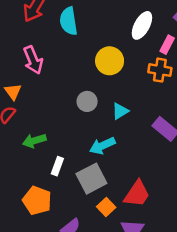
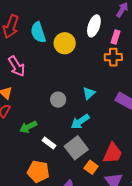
yellow circle: (110, 61) -> (65, 43), moved
gray circle: (87, 101) -> (58, 100), moved
white rectangle: (57, 166) -> (49, 143), turned -64

